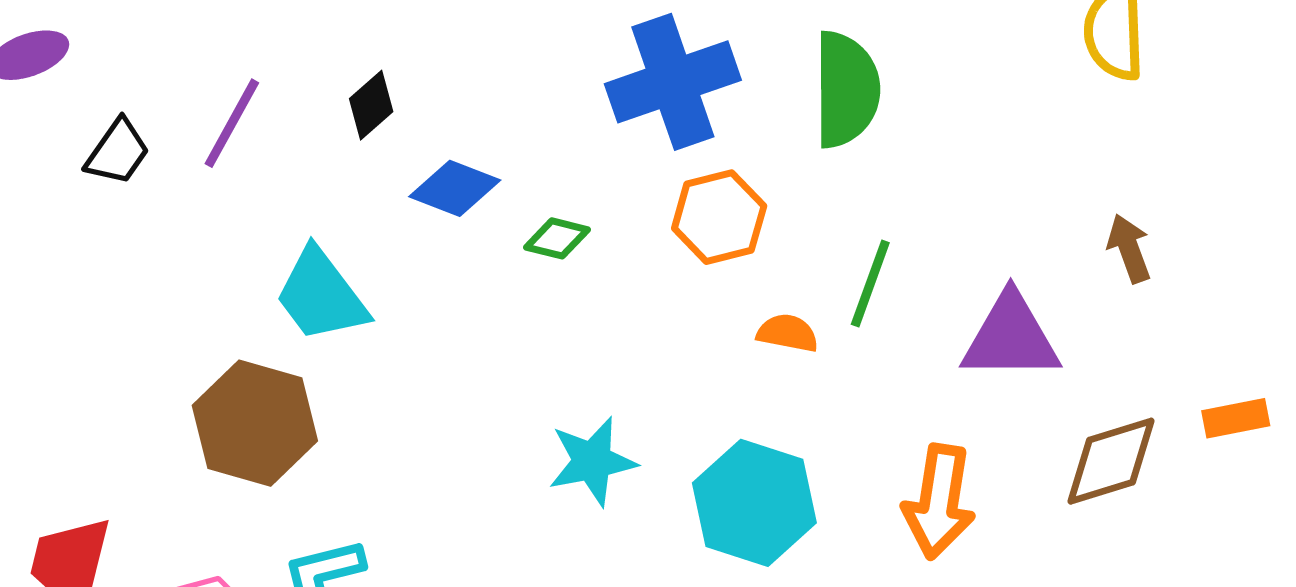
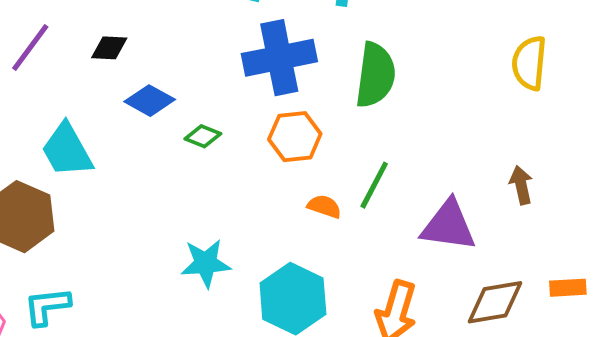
black diamond: (371, 105) -> (109, 48), turned 36

